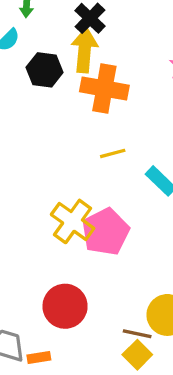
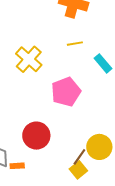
yellow cross: (73, 221) -> (29, 59), moved
brown line: (137, 334) -> (79, 157), turned -72

